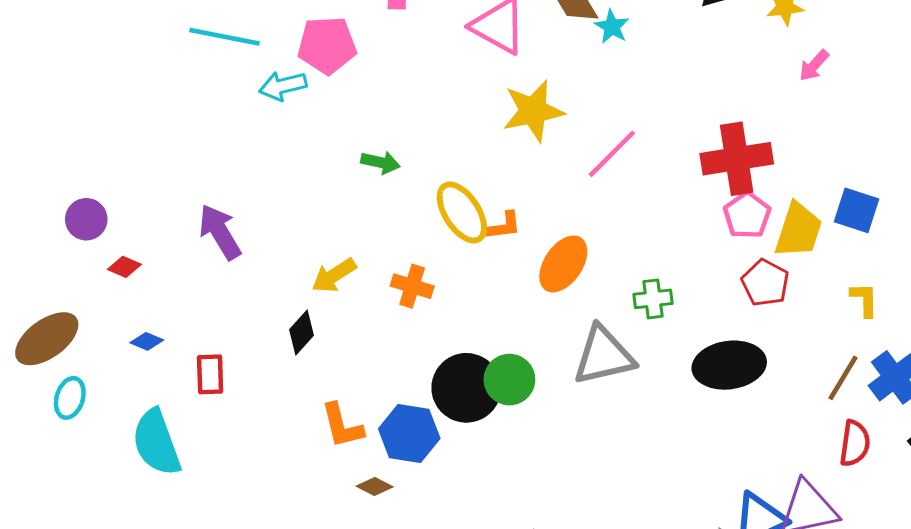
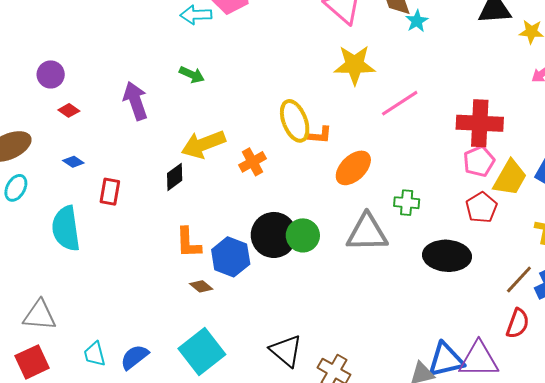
green arrow: (381, 162) -> (192, 75), moved
yellow arrow: (334, 275) -> (203, 144), size x1.4
orange cross: (412, 286) -> (252, 162), turned 32

